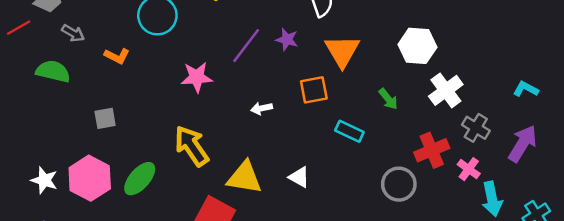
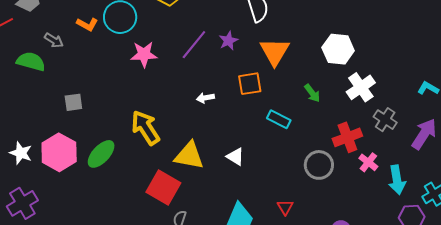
gray arrow: (73, 33) -> (54, 40), moved
purple star: (287, 40) -> (228, 41), turned 30
orange L-shape: (117, 56) -> (87, 24), moved
pink star: (197, 77) -> (144, 54), moved
pink cross: (469, 169) -> (368, 162), moved

